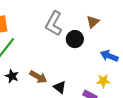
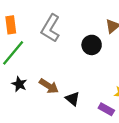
gray L-shape: (54, 24) -> (51, 28), moved

